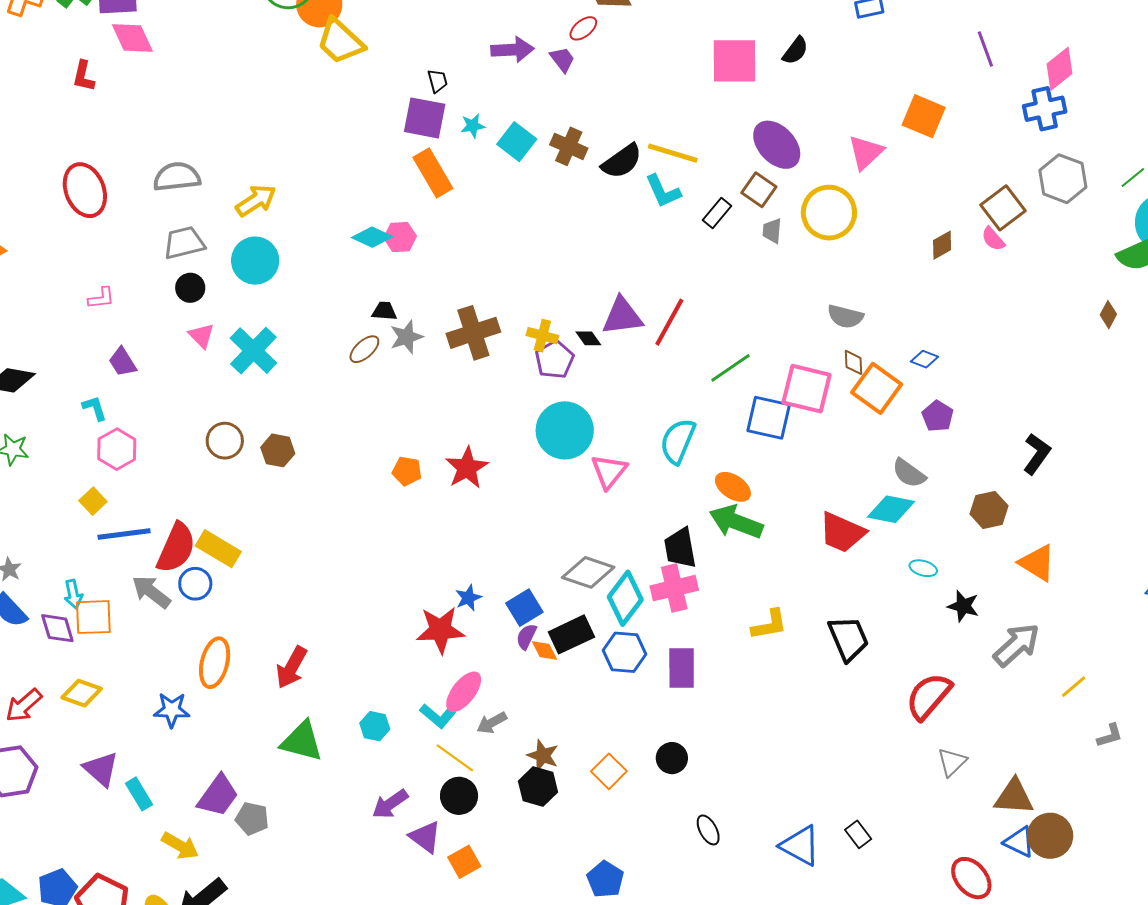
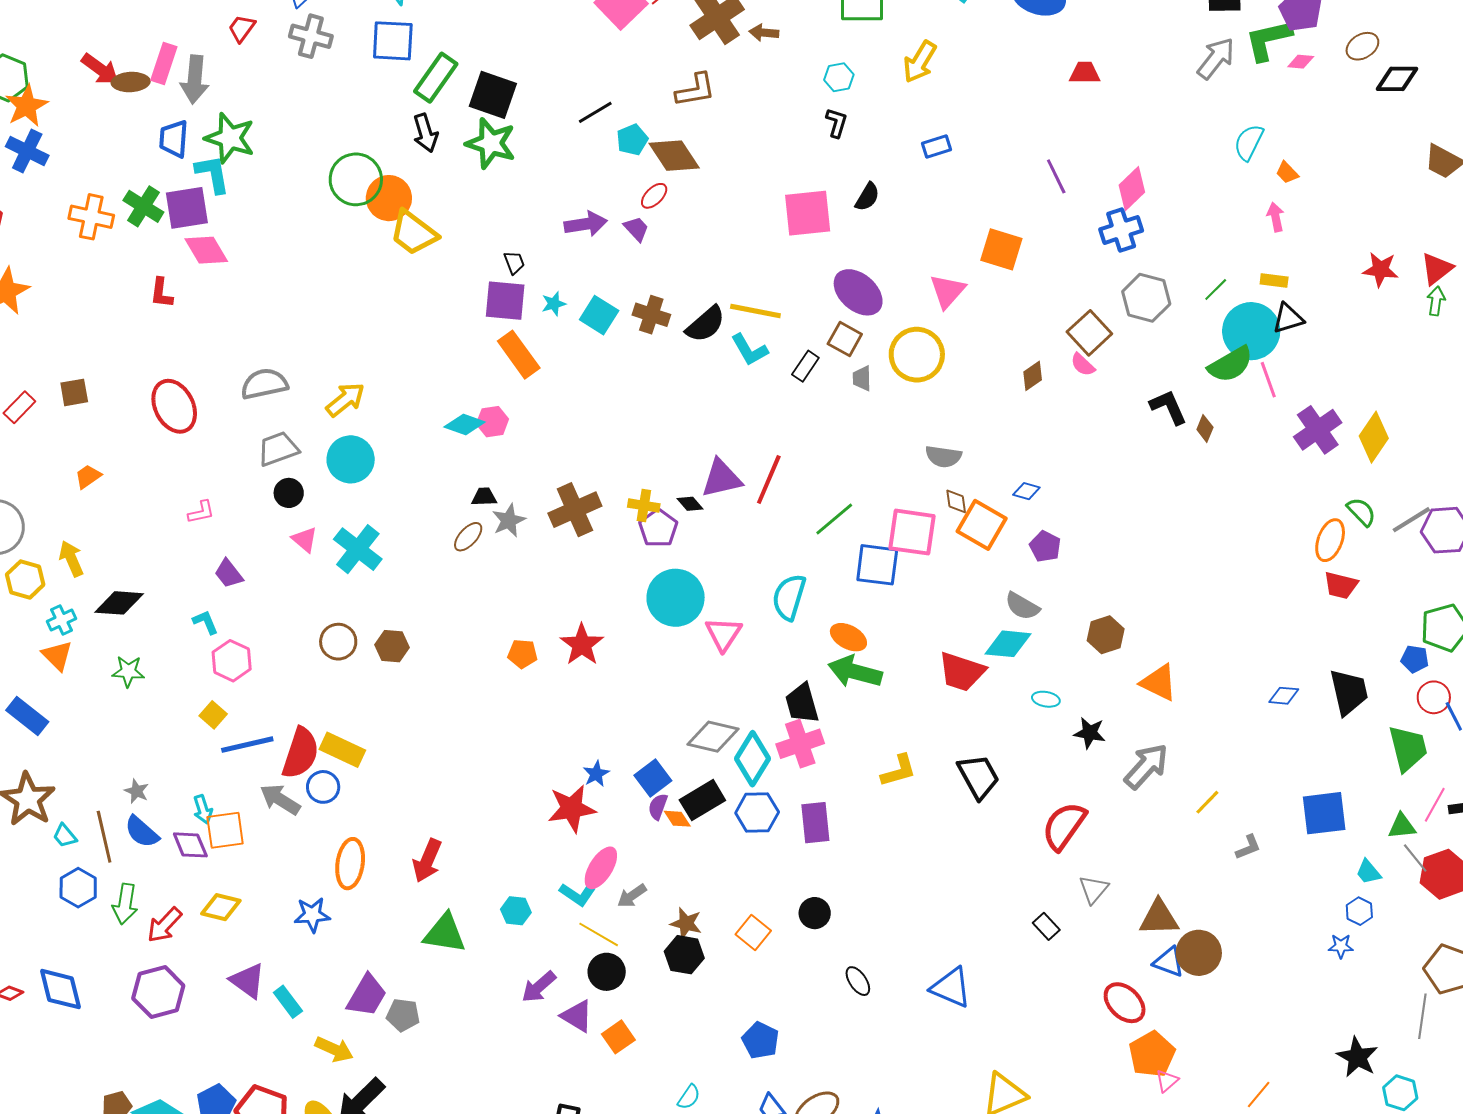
black L-shape: (1037, 454) -> (1169, 407), moved, turned -54
black rectangle: (858, 834) -> (1046, 926), moved

